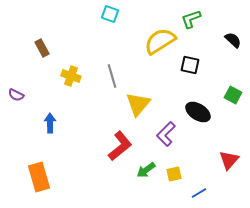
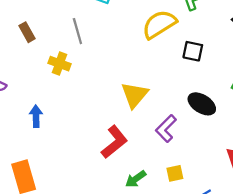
gray line: (112, 76) -> (77, 31), moved
green arrow: (146, 170) -> (136, 179), moved

